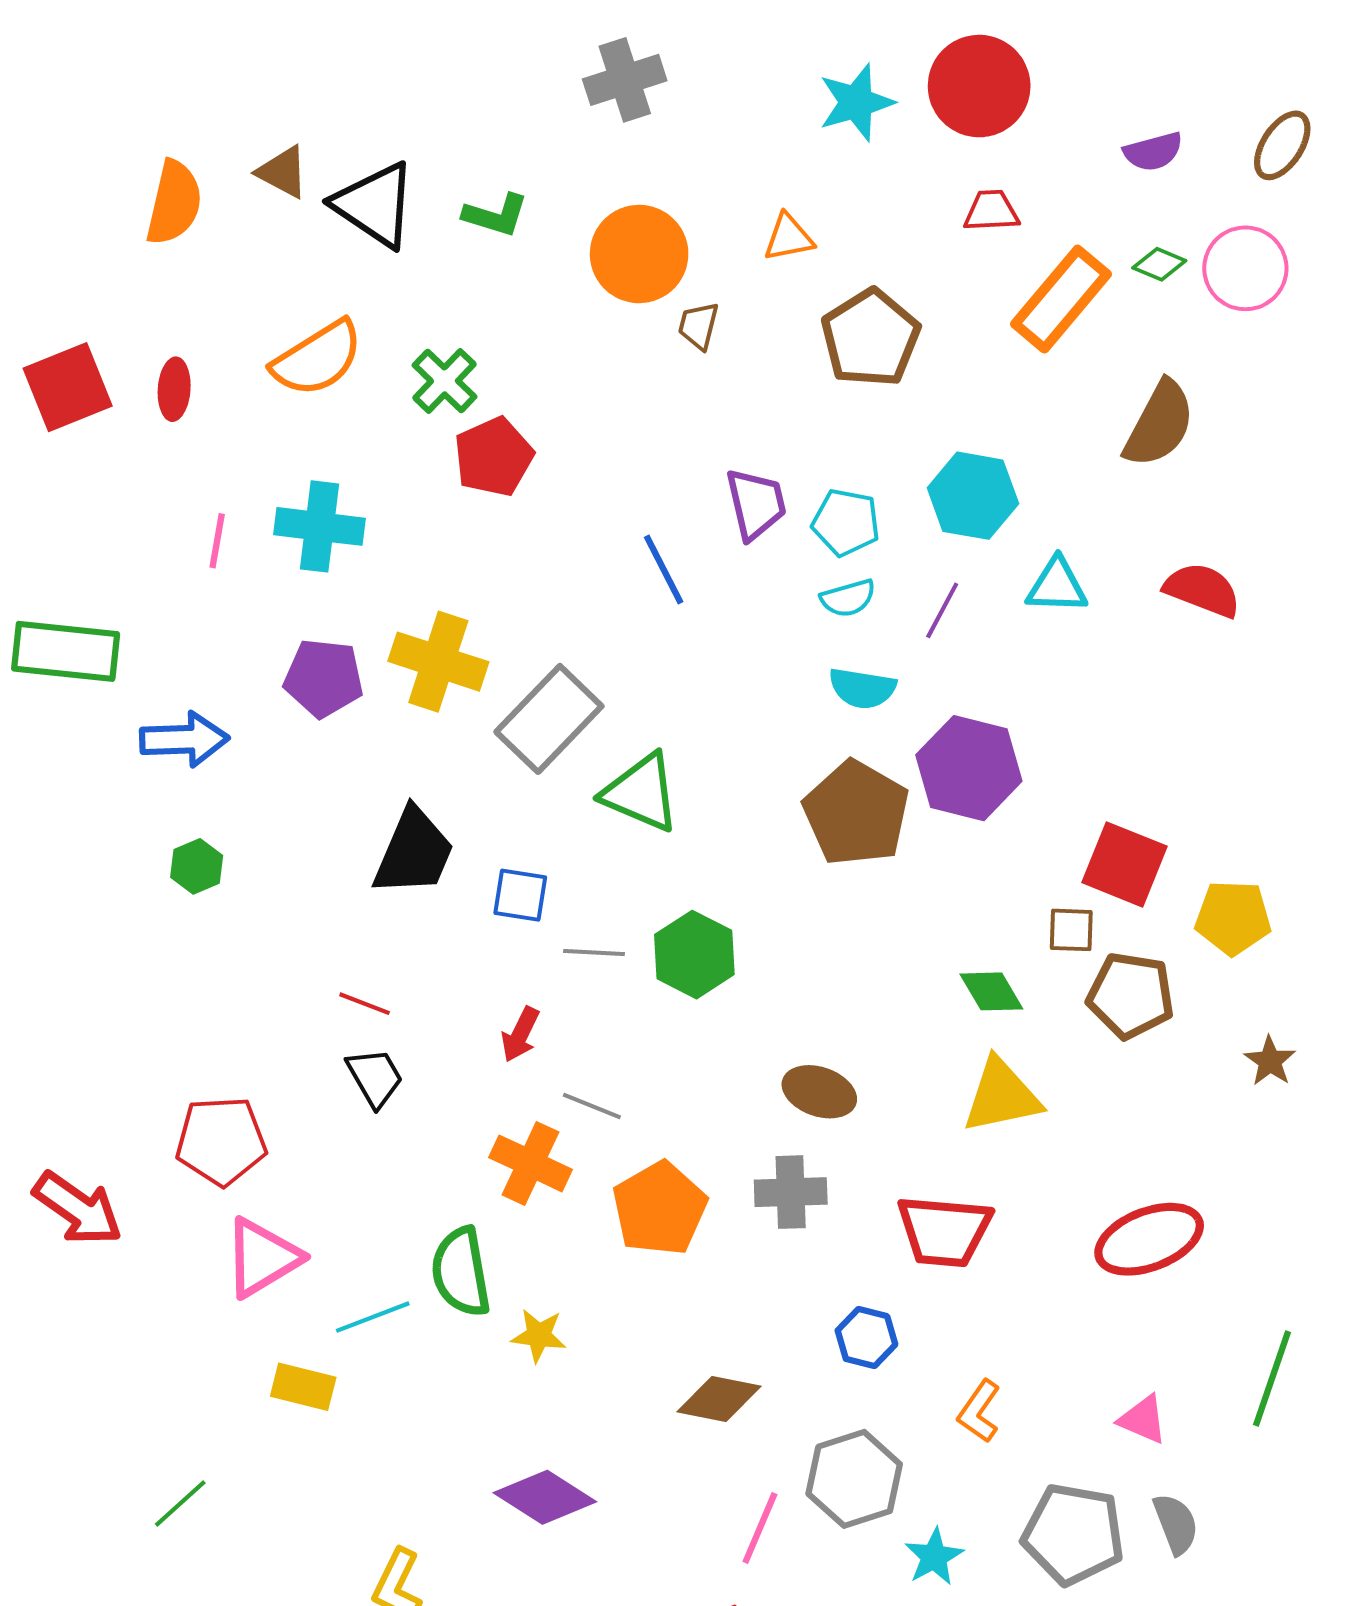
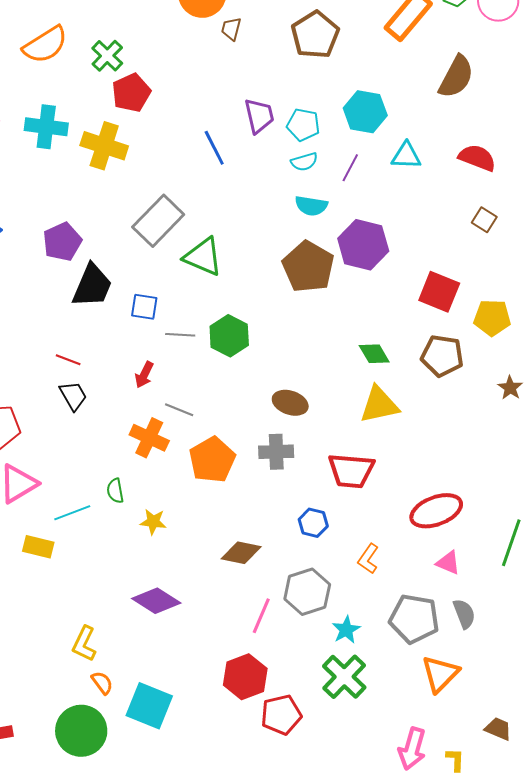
yellow cross: (438, 662) -> (104, 146), moved
purple pentagon: (324, 678) -> (62, 242), moved, turned -30
brown square: (1071, 930) -> (484, 220), moved, turned 30
red ellipse: (1149, 1239) -> (436, 511), moved
green semicircle: (461, 1272) -> (115, 491), size x0.6

